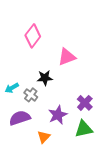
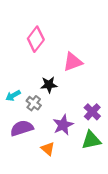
orange triangle: (44, 137) -> (48, 149), turned -32

